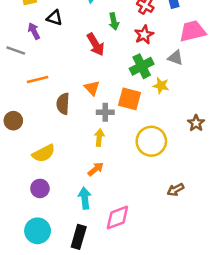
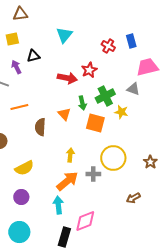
black triangle: (54, 18) -> (33, 56), turned -32
green arrow: (114, 21) -> (82, 103), moved
red star: (144, 35) -> (89, 70), moved
red arrow: (96, 44) -> (67, 78), turned -48
gray cross: (105, 112) -> (93, 174), moved
brown star: (196, 123) -> (150, 162), moved
orange arrow: (96, 169) -> (67, 181), size x1.6
black rectangle: (79, 237) -> (64, 237), moved

